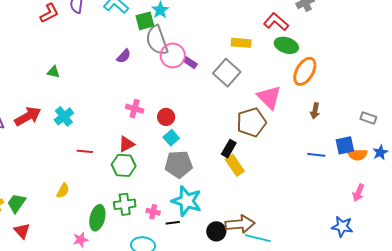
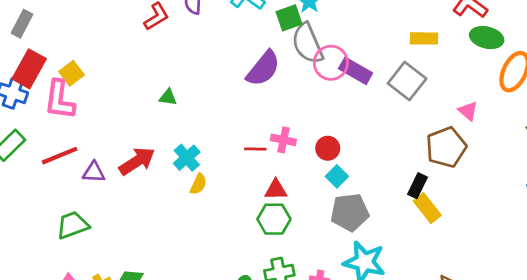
purple semicircle: (124, 56) -> (263, 69), size x1.8
purple rectangle: (190, 63) -> (356, 71), size x1.6
pink triangle: (269, 97) -> (468, 111), size x0.6
red triangle: (126, 144) -> (276, 190), turned 30
red line: (85, 151) -> (255, 149), moved
yellow semicircle: (63, 191) -> (198, 184), moved

